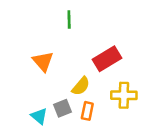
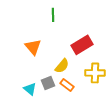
orange rectangle: (87, 111) -> (67, 85), turned -64

